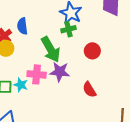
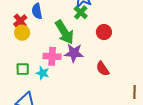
green cross: (68, 29) -> (81, 12), turned -32
cyan star: (21, 85) -> (43, 73), moved

